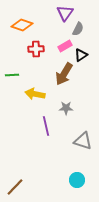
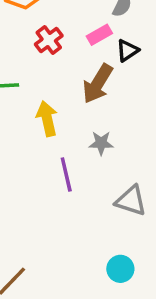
red cross: (36, 49) -> (49, 40), turned -35
yellow arrow: (35, 94) -> (47, 119), turned 66

